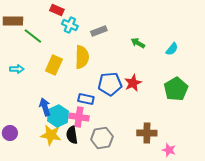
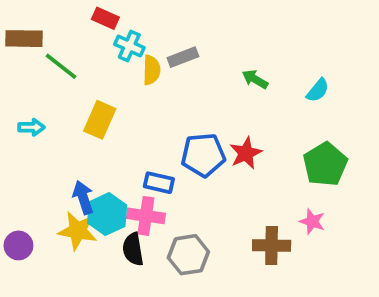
yellow semicircle: (82, 57) -> (151, 70), moved, size x0.7
yellow star: (51, 135) -> (78, 231), moved
pink star: (169, 150) -> (312, 221), moved

